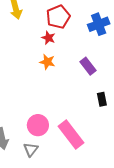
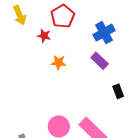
blue cross: (99, 24) -> (104, 33), moved
red star: (48, 38) -> (44, 36), moved

